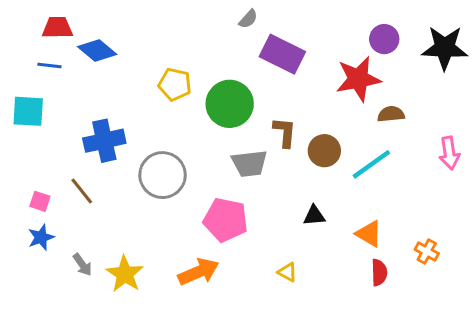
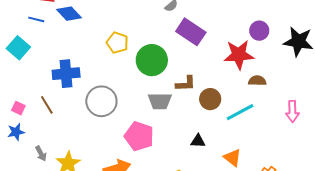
cyan square: (28, 111) -> (18, 48), turned 30
brown L-shape: (285, 132) -> (186, 84), turned 75

